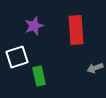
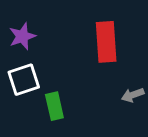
purple star: (34, 26) -> (22, 36), moved

